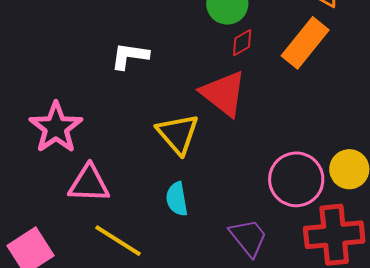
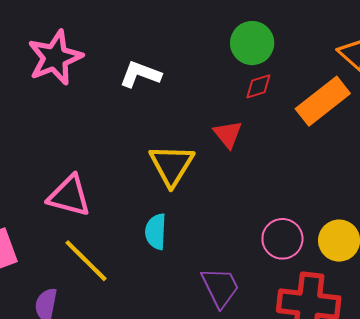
red triangle: (224, 93) -> (228, 134), size x0.6
pink star: (56, 128) -> (55, 58), moved
pink circle: (296, 179) -> (282, 239), size x0.7

